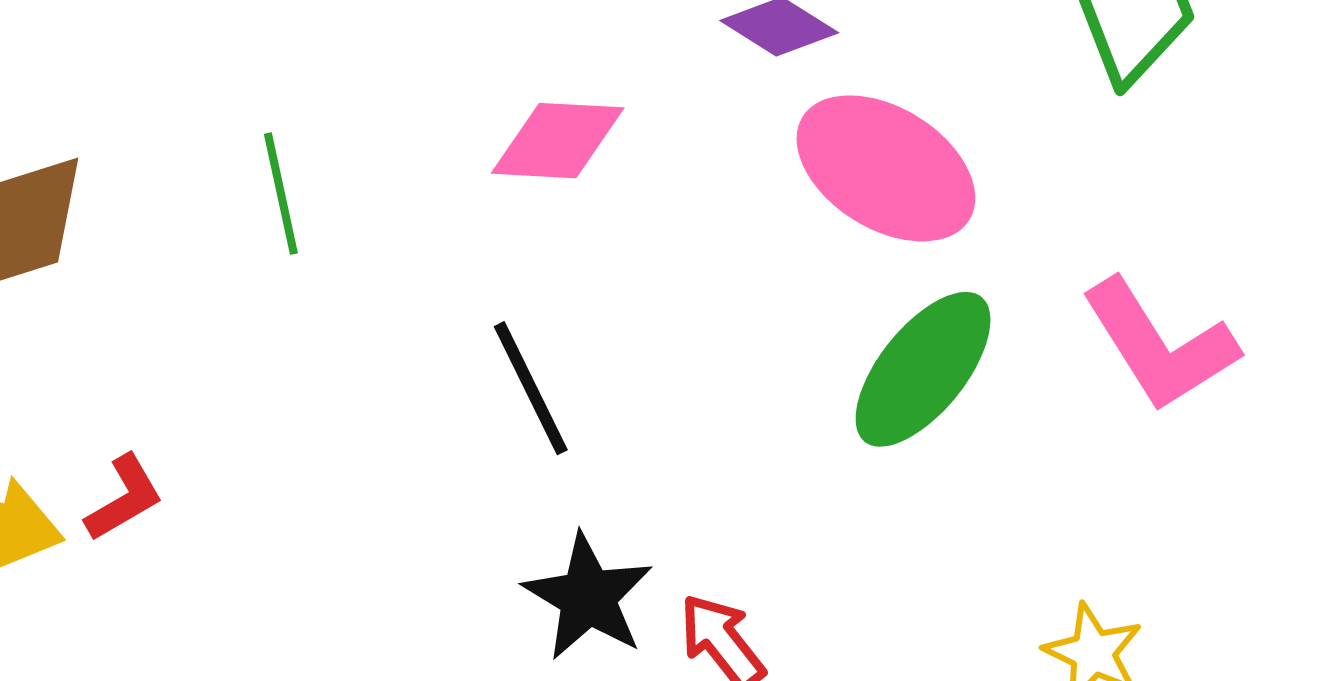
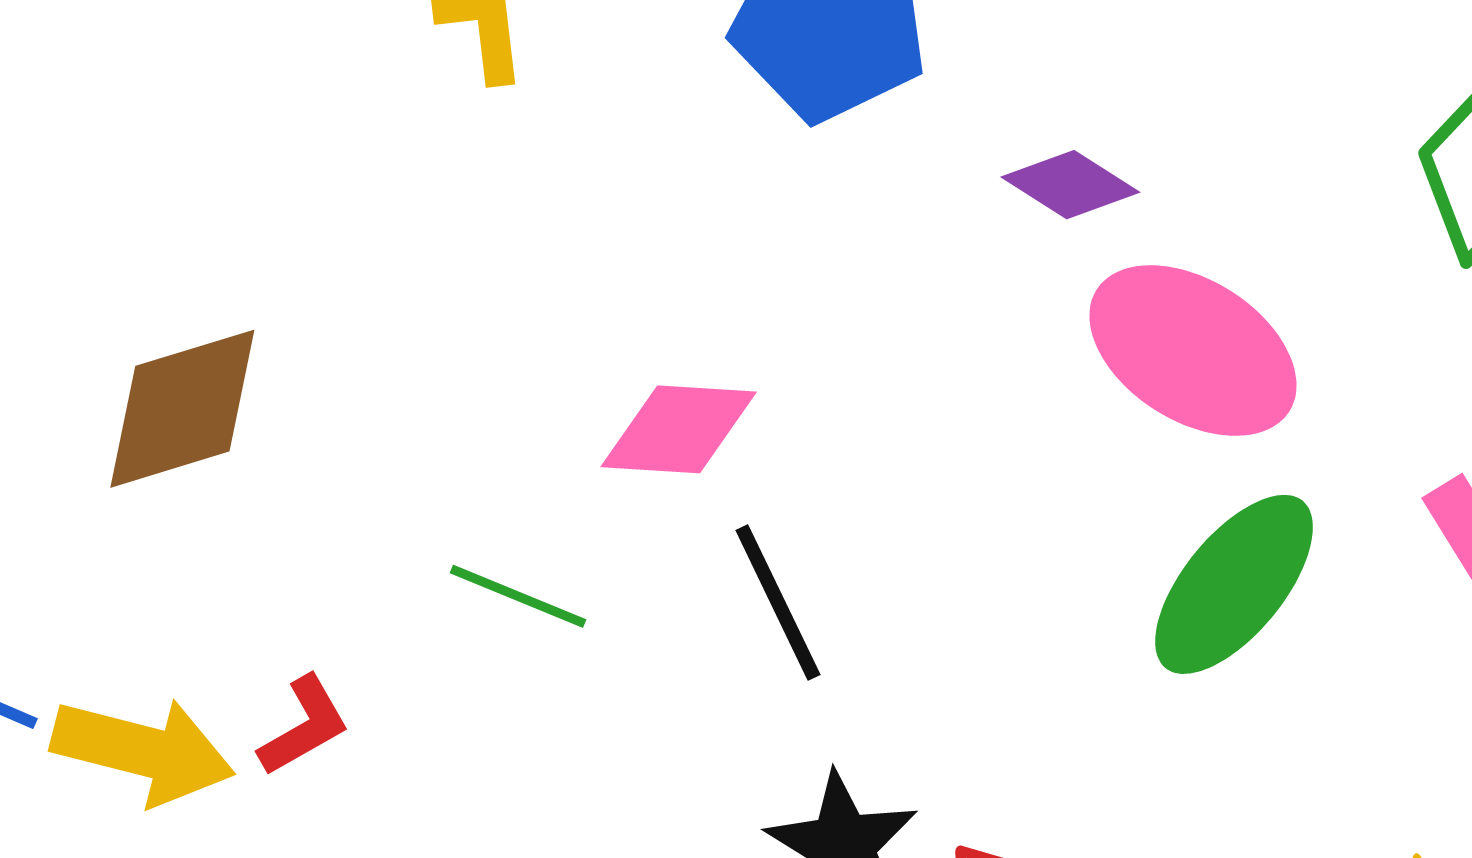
pink diamond: (558, 141) -> (679, 429), moved
green line: (281, 194) -> (518, 596), moved, turned -56

